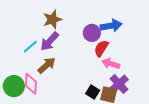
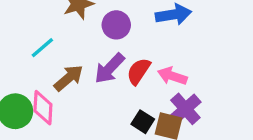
purple circle: (92, 33) -> (116, 25), moved
purple arrow: (50, 41) -> (109, 68), moved
red semicircle: (101, 48) -> (139, 71), moved

